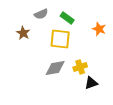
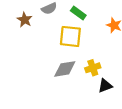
brown star: (23, 33) -> (25, 20), moved

